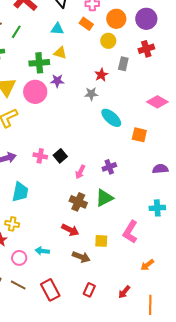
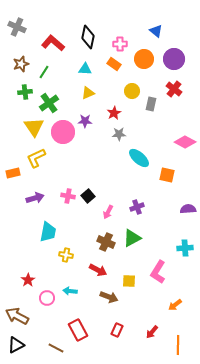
yellow circle: (108, 41) -> (132, 91), moved
red cross: (146, 49) -> (174, 89), turned -35
yellow triangle: (60, 53) -> (88, 93), turned -40
green cross: (39, 63) -> (49, 103), moved, turned -30
red star: (101, 75) -> (114, 113), moved
yellow cross: (12, 224) -> (66, 255), moved
brown line: (18, 285) -> (56, 348), moved

